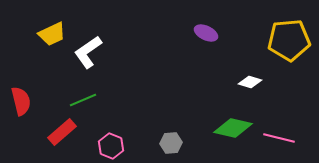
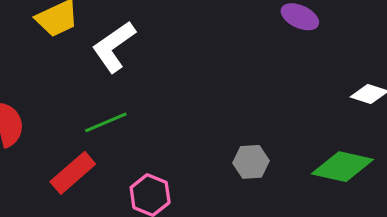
gray hexagon: (171, 143) -> (251, 162), moved

